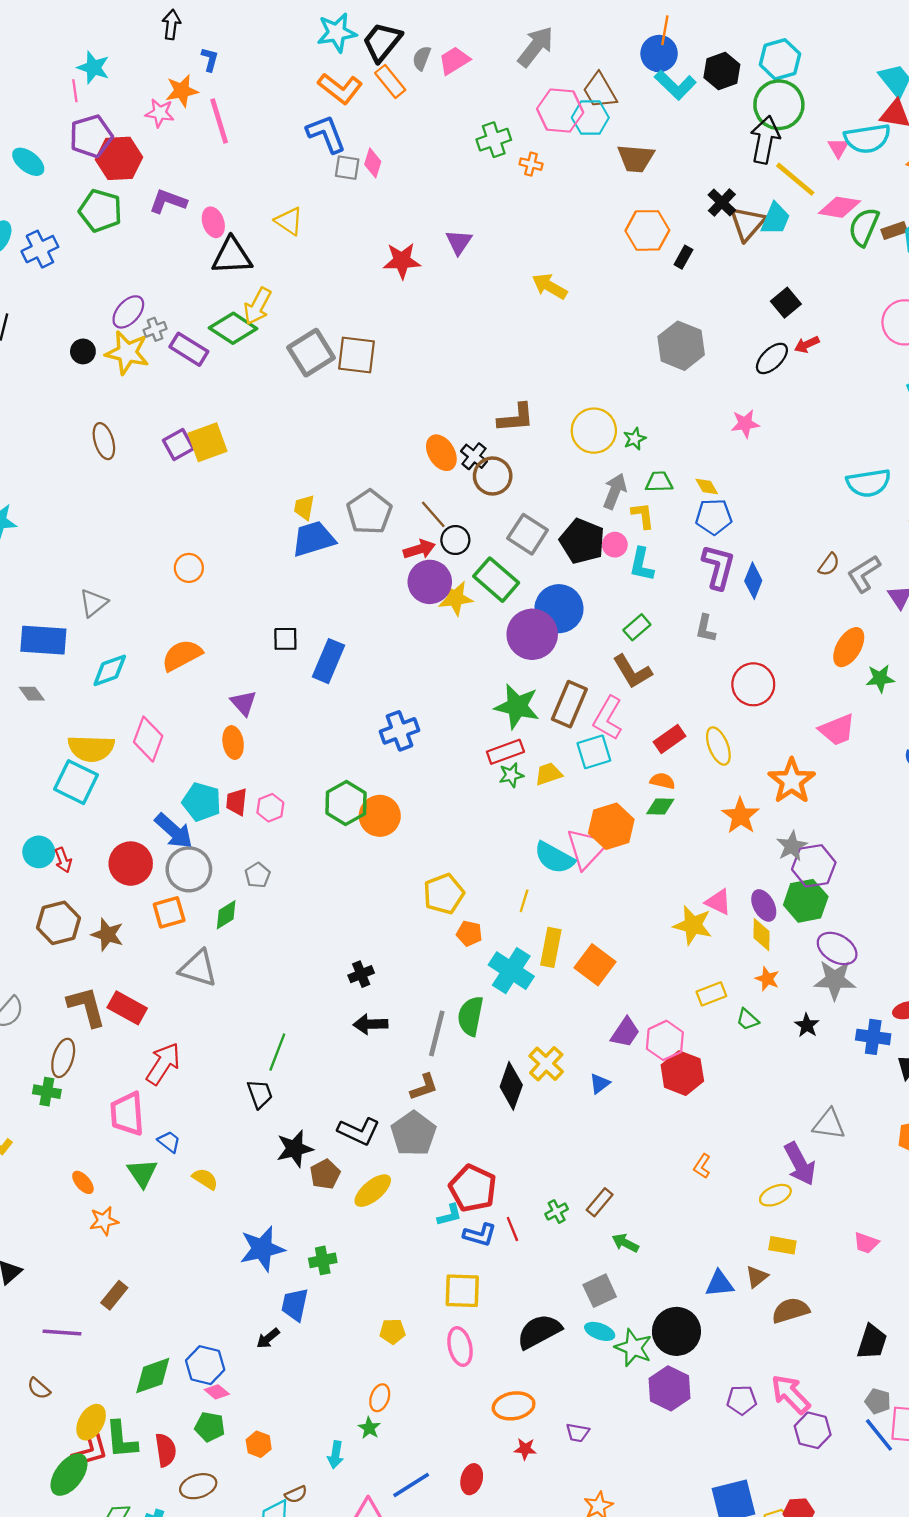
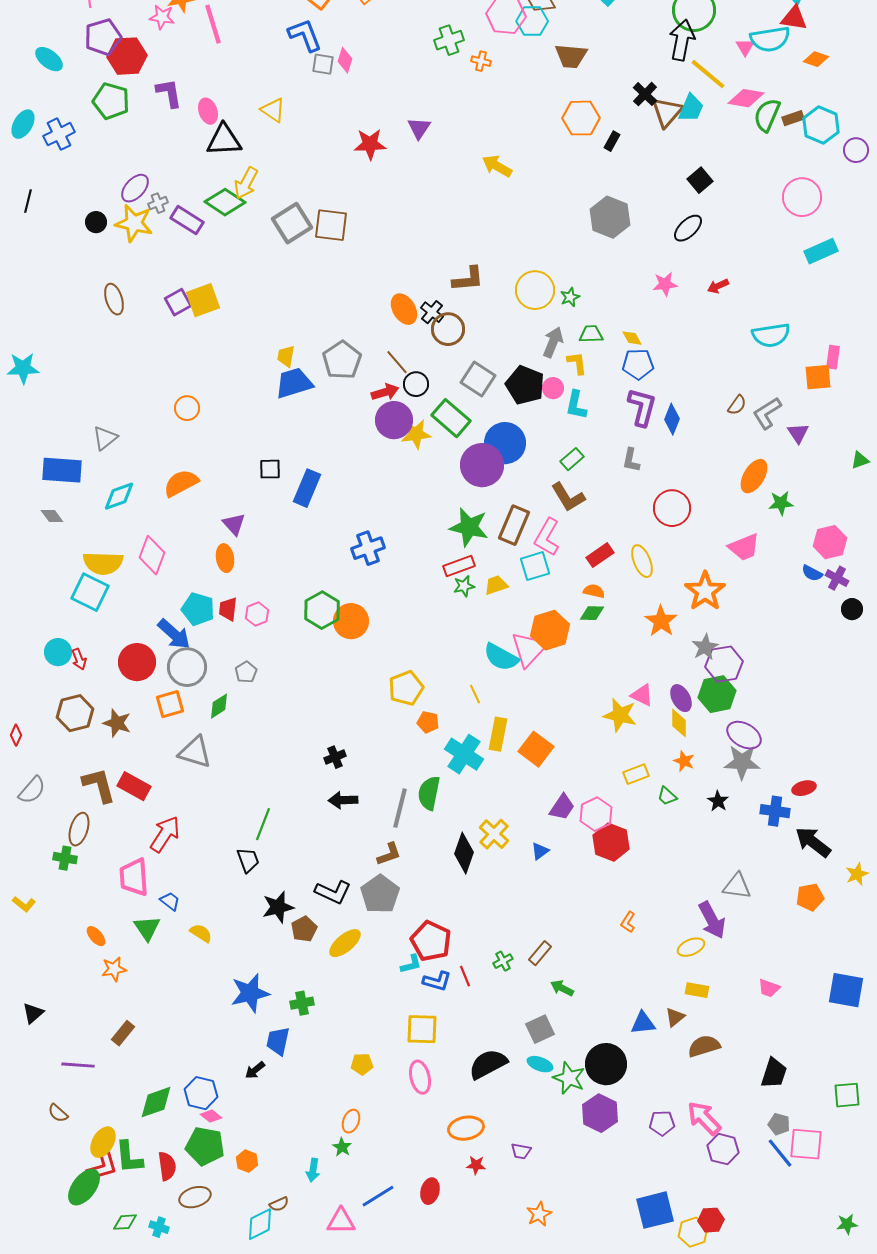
purple L-shape: (168, 201) -> (169, 93), turned 60
red arrow: (807, 344) -> (718, 286), moved
yellow line: (524, 901) -> (475, 694), turned -42
green pentagon: (210, 1427) -> (205, 1146), size x1.5

